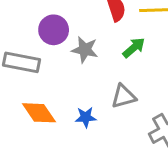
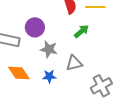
purple circle: (54, 30) -> (35, 27), moved
gray star: (85, 50) -> (49, 49), moved

